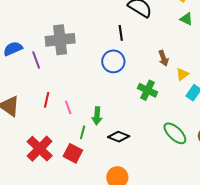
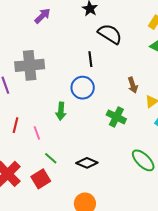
green arrow: (97, 116) -> (61, 111), moved
green line: (83, 132) -> (51, 158), turned -64
red square: (73, 153) -> (41, 179), turned 30

